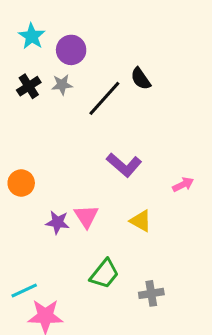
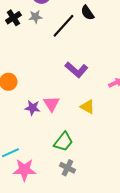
gray cross: (151, 293) -> (67, 168), moved, turned 35

